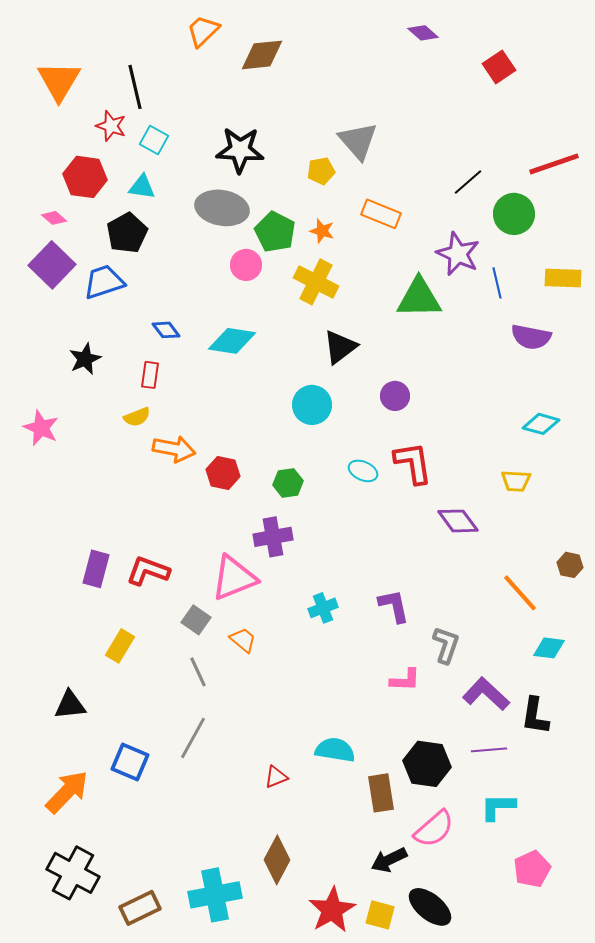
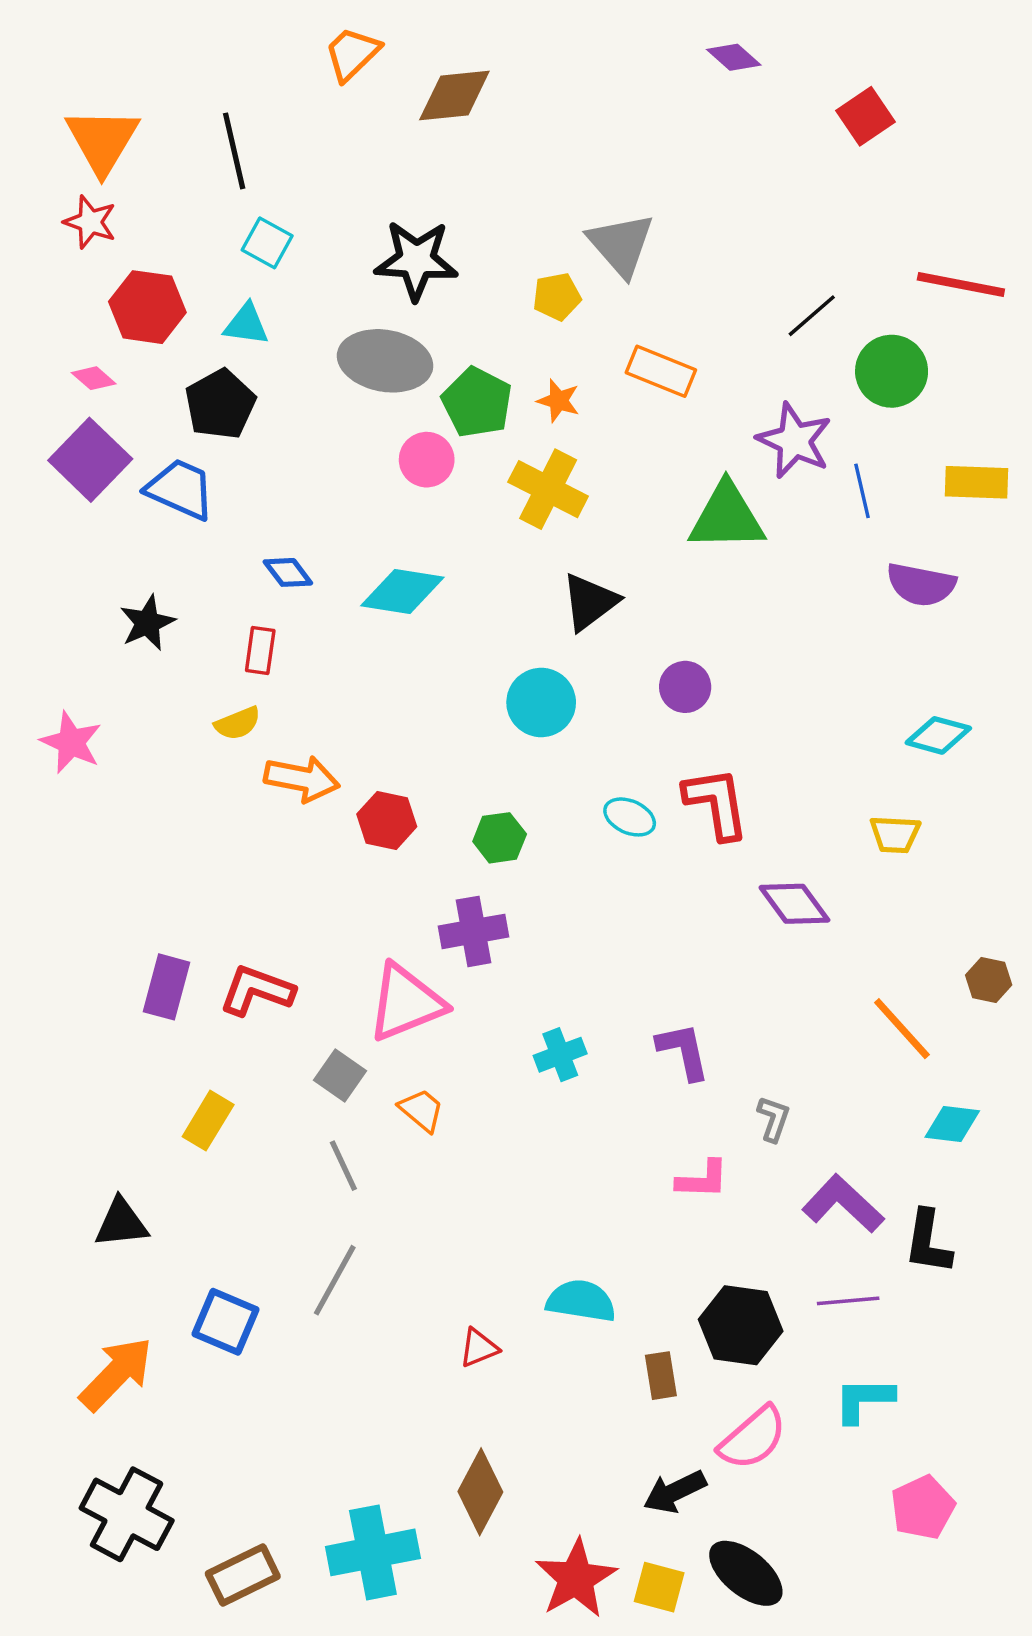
red star: (111, 126) -> (90, 222), moved
red line: (554, 164) -> (961, 284), turned 30
blue trapezoid: (104, 282) -> (180, 489), turned 42
gray L-shape: (446, 645) -> (774, 1119), size x0.7
brown rectangle: (381, 793) -> (661, 1376), size x0.7

